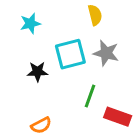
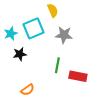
cyan star: (30, 23) -> (11, 34), moved
cyan square: (70, 54) -> (34, 28), moved

